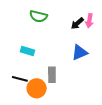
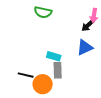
black arrow: (77, 23) -> (88, 25), moved
cyan rectangle: (28, 51) -> (54, 56), moved

